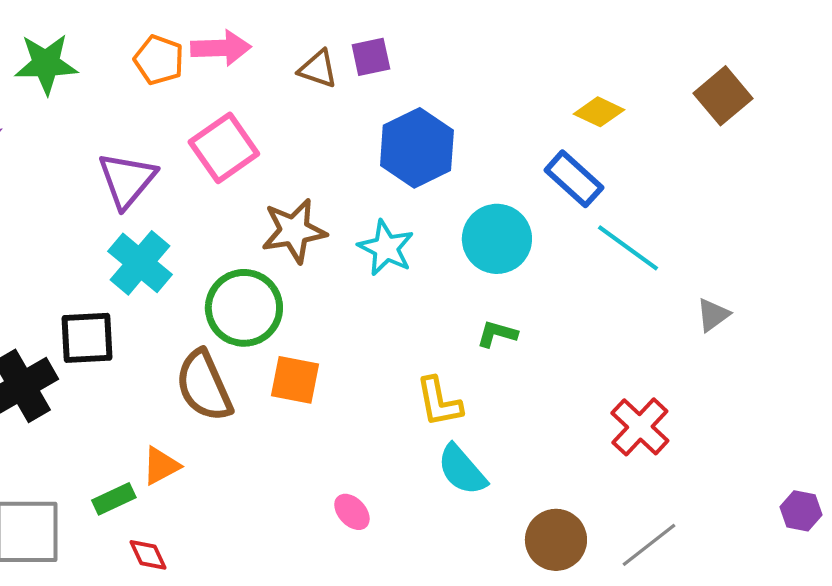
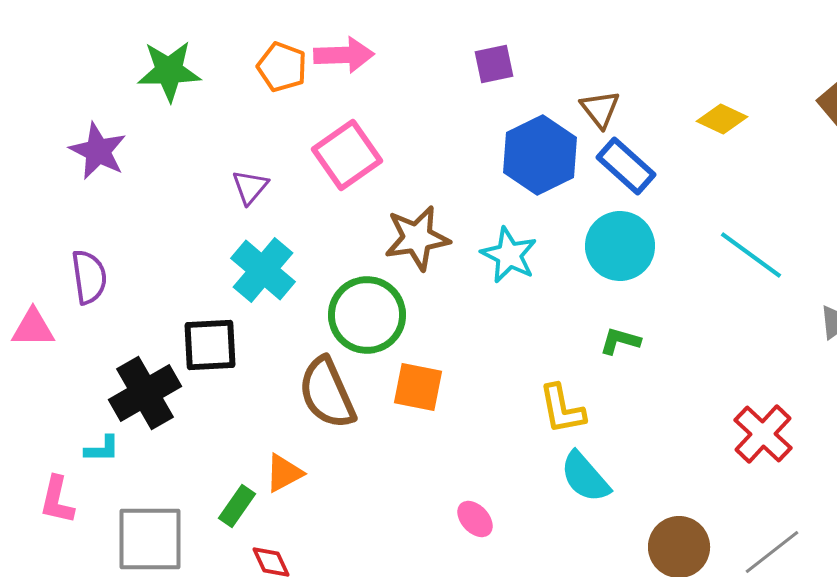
brown triangle: (318, 69) -> (600, 109), moved, turned 33
blue rectangle: (574, 179) -> (626, 166), moved
purple triangle: (127, 180) -> (250, 187), size x0.6
green rectangle: (114, 499) -> (237, 506), turned -30

